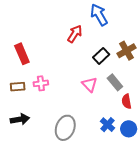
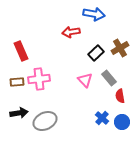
blue arrow: (99, 15) -> (94, 14), turned 130
red arrow: (75, 34) -> (71, 32), turned -132
pink cross: (41, 83) -> (39, 79), size x1.5
gray ellipse: (65, 128) -> (45, 121), moved, turned 45

